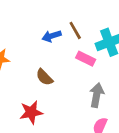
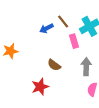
pink rectangle: (86, 59) -> (74, 41), turned 56
brown semicircle: (44, 77) -> (54, 65), moved

